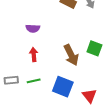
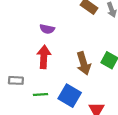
red arrow: (34, 55) -> (44, 57), size x1.5
green line: (34, 81) -> (41, 94), moved

